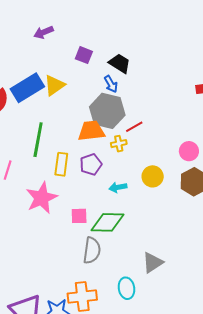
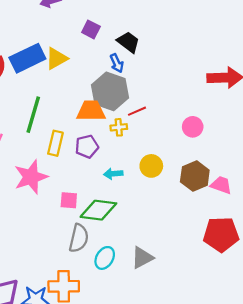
pink circle: (189, 151) -> (193, 127), moved
cyan ellipse: (126, 288) -> (105, 258), moved, turned 35

